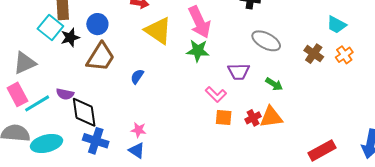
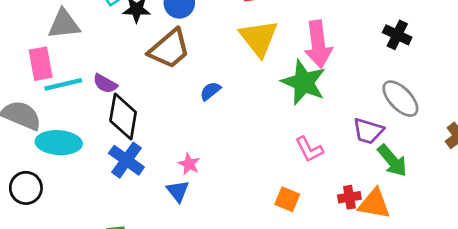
green star: (198, 51) -> (304, 82), size x1.4
purple trapezoid: (239, 72) -> (368, 131), moved
green arrow: (274, 84) -> (392, 161), size x1.4
orange square: (224, 117) -> (287, 199), moved

